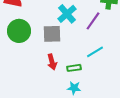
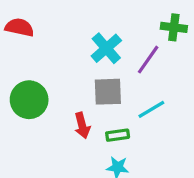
green circle: (19, 31) -> (29, 100), moved
gray square: (52, 34) -> (108, 92), moved

